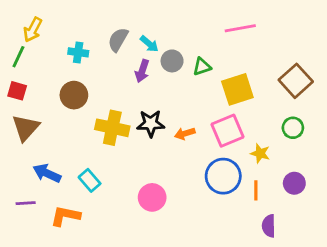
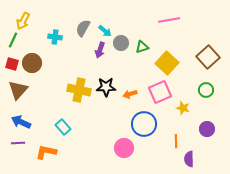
yellow square: (237, 89) -> (167, 63), turned -30
brown circle: (74, 95) -> (32, 63), moved
blue arrow: (47, 173) -> (21, 122), moved
blue circle: (223, 176) -> (144, 124), moved
orange line: (256, 190) -> (176, 141), moved
pink circle: (152, 197) -> (124, 148), moved

